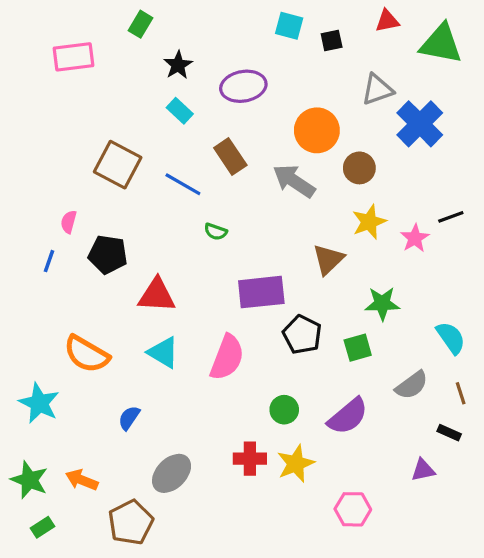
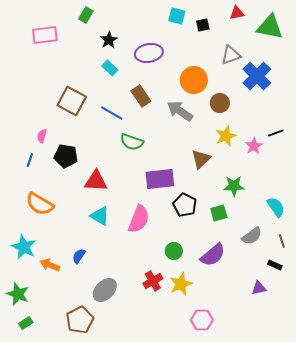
green semicircle: (216, 232) -> (132, 142), size x1.6
orange semicircle: (87, 354) -> (40, 204), moved
red cross: (250, 459) -> (153, 281), turned -30
orange arrow: (82, 480) -> (50, 265), moved
pink hexagon: (353, 509) -> (202, 320), moved

